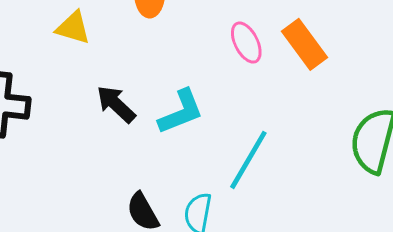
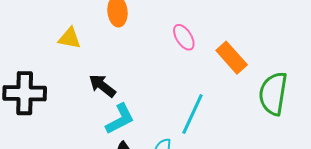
orange rectangle: (304, 44) -> (232, 58), moved
cyan L-shape: (181, 112) -> (120, 119), moved

